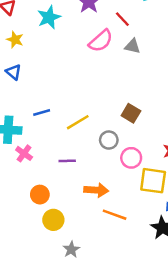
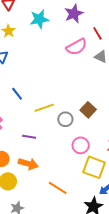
blue line: (42, 113) -> (17, 94), turned 56
gray circle: (109, 140) -> (65, 119), moved
orange arrow: (96, 190) -> (28, 164), moved

